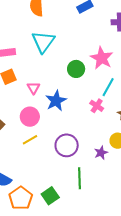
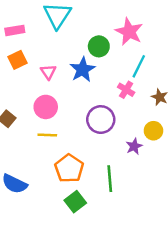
blue star: (56, 101) -> (83, 70), moved
yellow line: (30, 140) -> (47, 135), turned 35
purple circle: (67, 145) -> (101, 120), moved
orange pentagon: (21, 198) -> (69, 168), moved

